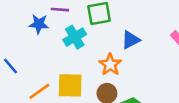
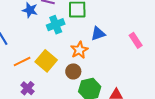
yellow square: (70, 85) -> (46, 61), turned 30

